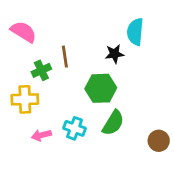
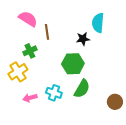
pink semicircle: (23, 32) -> (28, 19), moved
brown line: (65, 57) -> (47, 32), moved
yellow cross: (25, 99) -> (18, 72), turned -30

